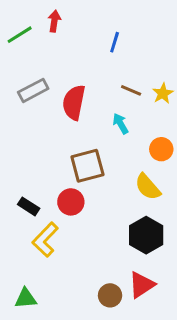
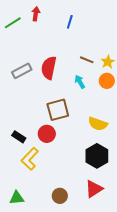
blue line: (115, 42) -> (70, 22), moved
gray rectangle: (33, 90) -> (22, 71), moved
orange circle: (161, 149) -> (107, 81), moved
yellow semicircle: (148, 187) -> (98, 124), turned -30
brown circle: (110, 295) -> (60, 196), moved

